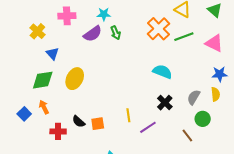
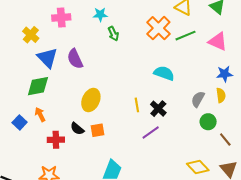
purple semicircle: (93, 34) -> (75, 59), moved, turned 102
blue triangle: (53, 54) -> (47, 58), size x1.5
yellow ellipse: (75, 79) -> (91, 100), moved
black cross: (165, 103) -> (158, 109), moved
yellow line: (128, 115) -> (137, 105), moved
brown line: (187, 136) -> (225, 139), moved

